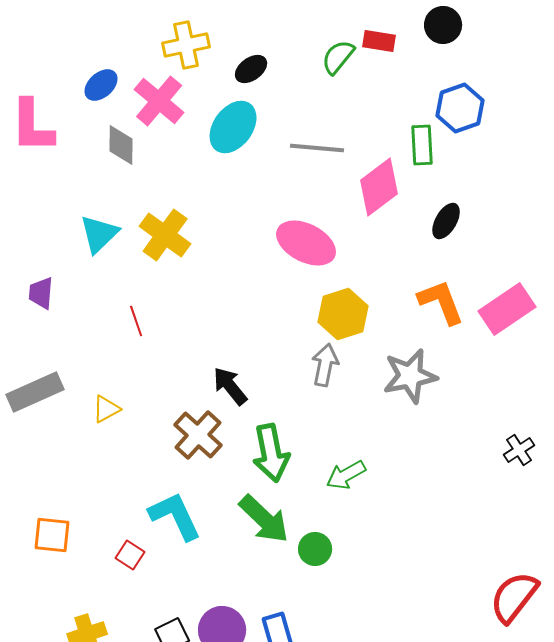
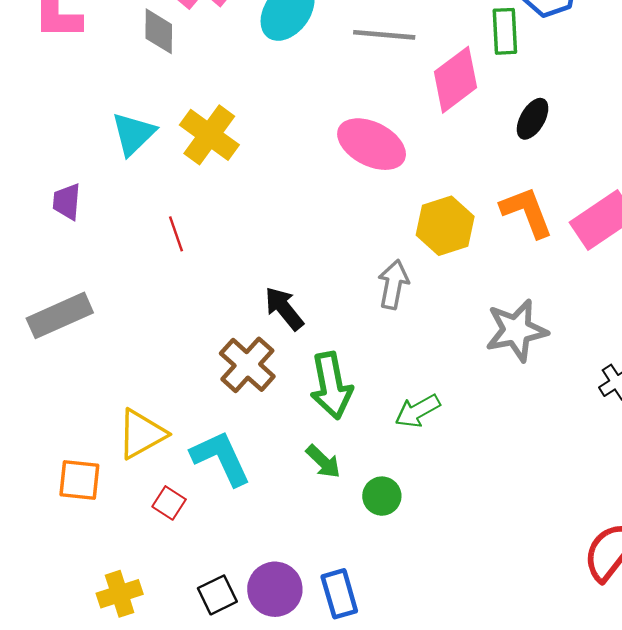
yellow hexagon: (343, 314) -> (445, 226), moved
gray star: (410, 376) -> (516, 330), moved
yellow triangle: (106, 409) -> (141, 434), moved, size x1.6
green arrow: (264, 519) -> (323, 462), size x0.6

